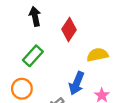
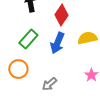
blue arrow: (77, 83) -> (57, 43), moved

